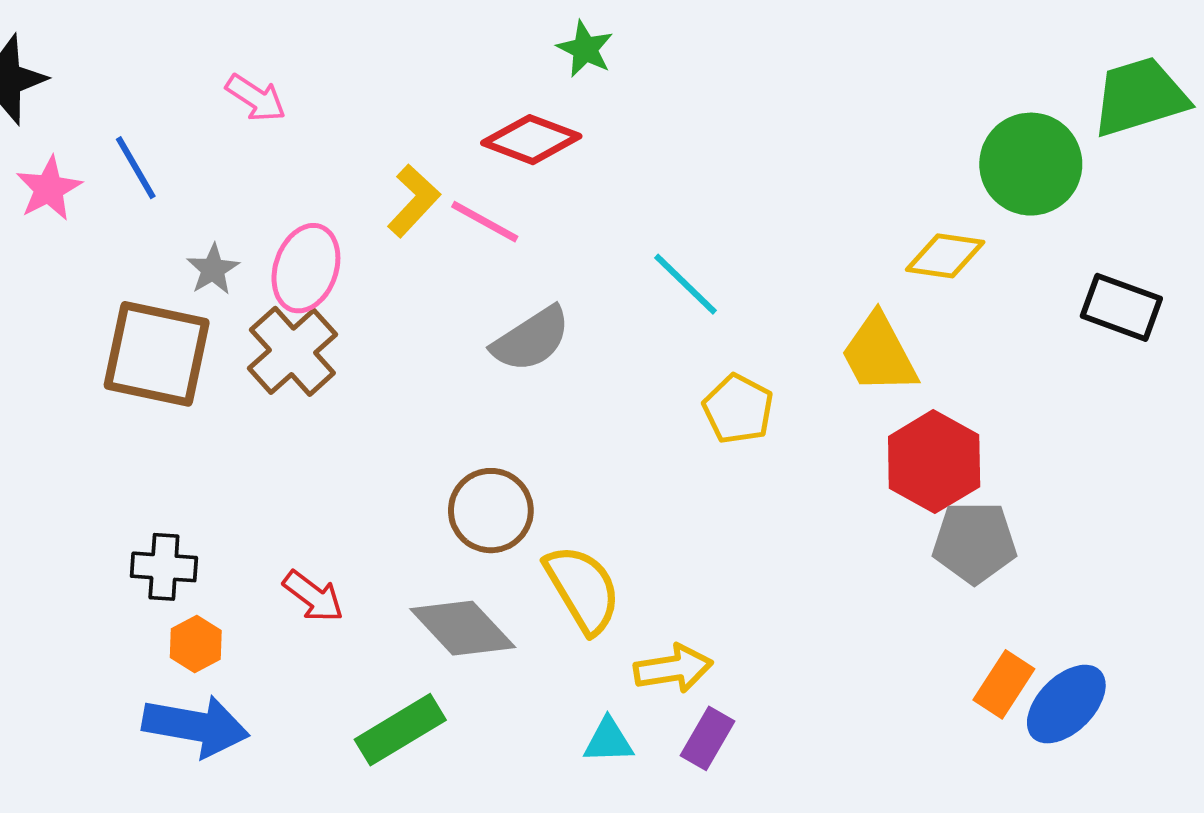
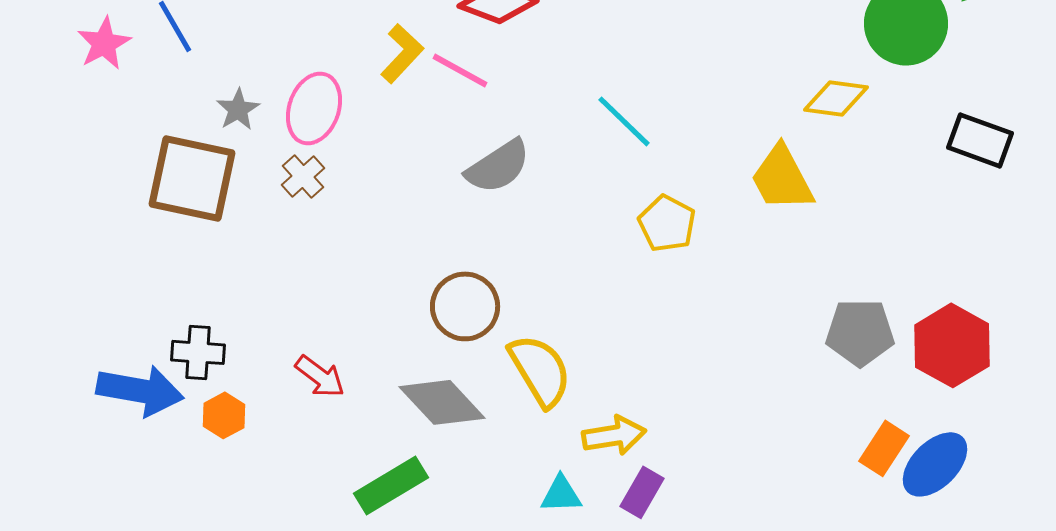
brown cross: (292, 351) -> (303, 176), size x0.6
red hexagon: (934, 462) -> (952, 345), moved
blue arrow: (196, 726) -> (140, 390), moved

